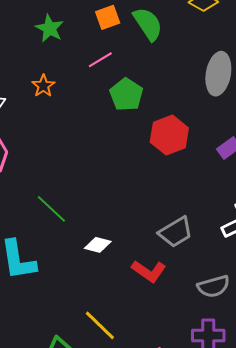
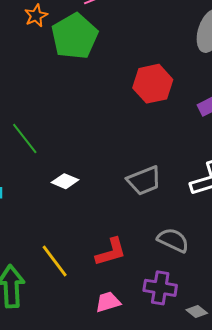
green pentagon: (126, 95) -> (75, 36), moved, size x1.4
red L-shape: (149, 271) -> (111, 252), moved, turned -60
gray semicircle: (214, 286) -> (173, 240), turned -148

